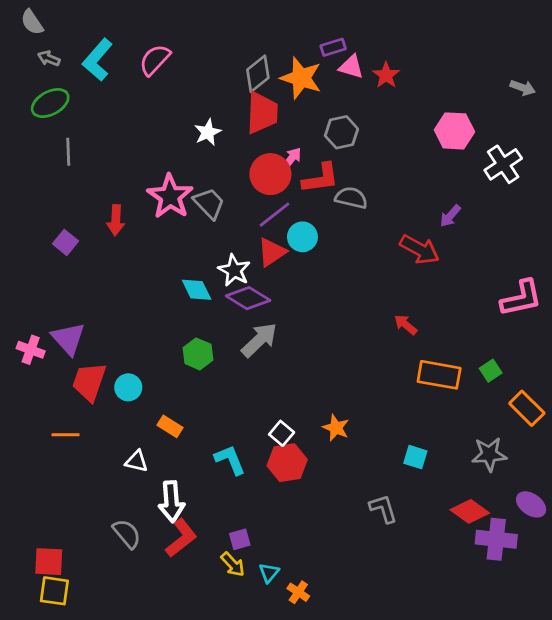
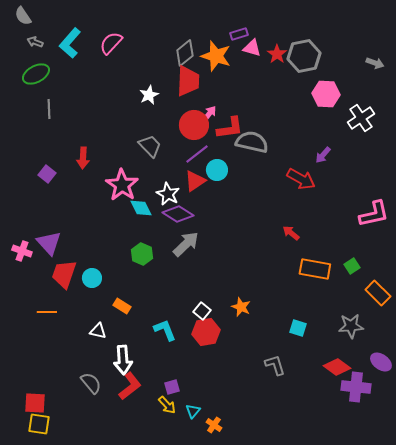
gray hexagon: (341, 132) -> (304, 56), moved, size x1.4
pink star: (170, 196) -> (122, 185), moved
gray semicircle: (351, 198) -> (252, 142), size x1.4

